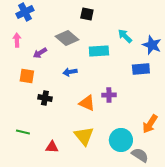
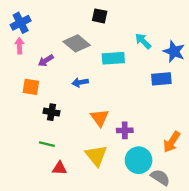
blue cross: (25, 12) -> (21, 23), moved
purple cross: (109, 95) -> (125, 130), moved
orange triangle: (87, 103) -> (100, 118), turned 30
green line: (23, 132) -> (47, 144), moved

